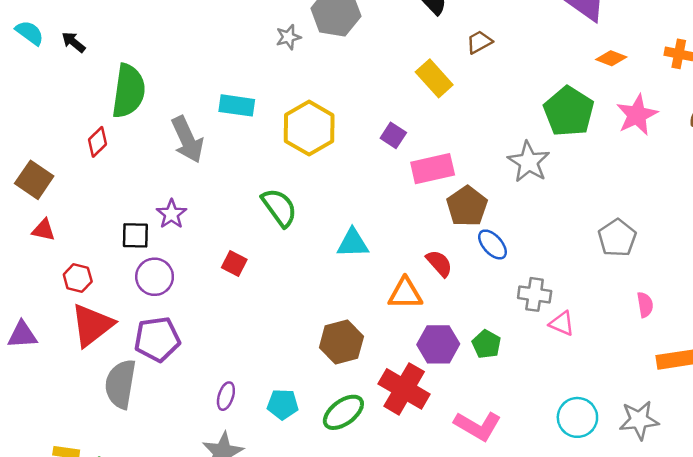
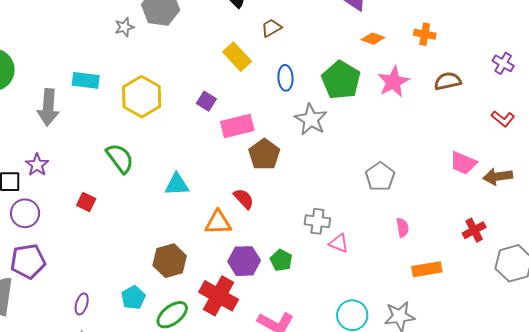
gray arrow: (187, 140) -> (48, 107), turned 30
blue ellipse: (492, 244) -> (285, 78), moved, turned 40
cyan pentagon: (283, 404) -> (133, 298), moved, turned -30

